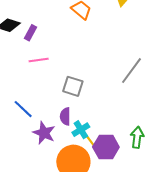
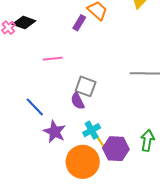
purple rectangle: (31, 33) -> (79, 23), moved
gray line: (131, 71) -> (145, 73), turned 52
purple semicircle: (65, 116) -> (78, 101), moved, turned -30

